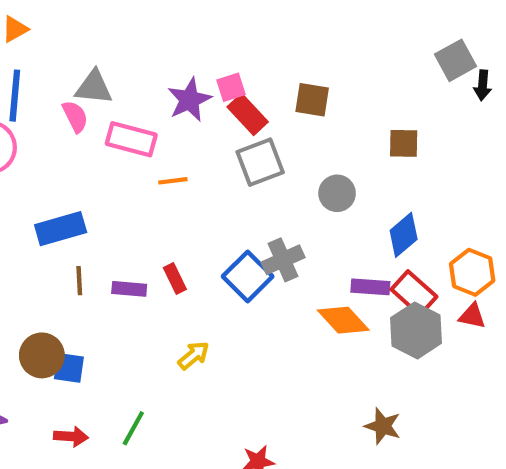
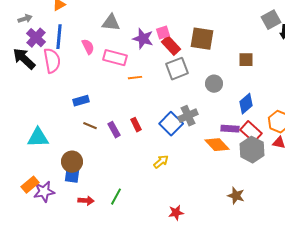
gray triangle: (94, 87) -> (111, 23), moved
purple star: (189, 100) -> (143, 39), turned -30
brown square: (312, 100) -> (202, 39), size x1.4
blue rectangle: (61, 229) -> (81, 101), size x0.7
brown line: (79, 281) -> (90, 126), turned -64
purple rectangle: (129, 289) -> (114, 130), turned 56
yellow arrow: (194, 355) -> (161, 162), moved
blue square: (69, 368) -> (72, 176), moved

